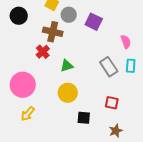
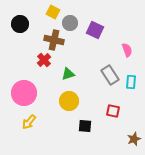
cyan rectangle: (131, 66) -> (131, 82), moved
brown star: (116, 131) -> (134, 139), moved

